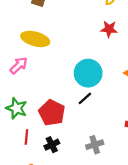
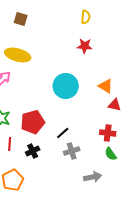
black line: (85, 98) -> (63, 133), moved
red pentagon: (52, 113) -> (33, 122), turned 30

